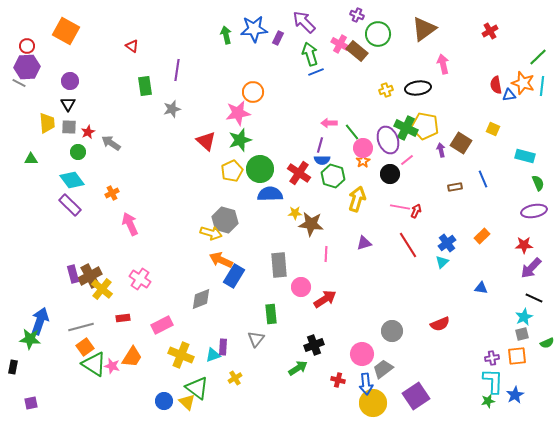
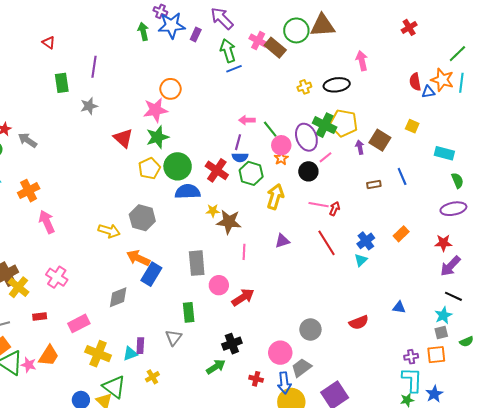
purple cross: (357, 15) -> (160, 11), moved
brown triangle: (424, 29) -> (323, 25), moved, turned 32
orange cross: (112, 193) -> (29, 191), size x1.5
yellow arrow: (211, 233) -> (109, 231), moved
blue triangle: (481, 288) -> (399, 307), moved

